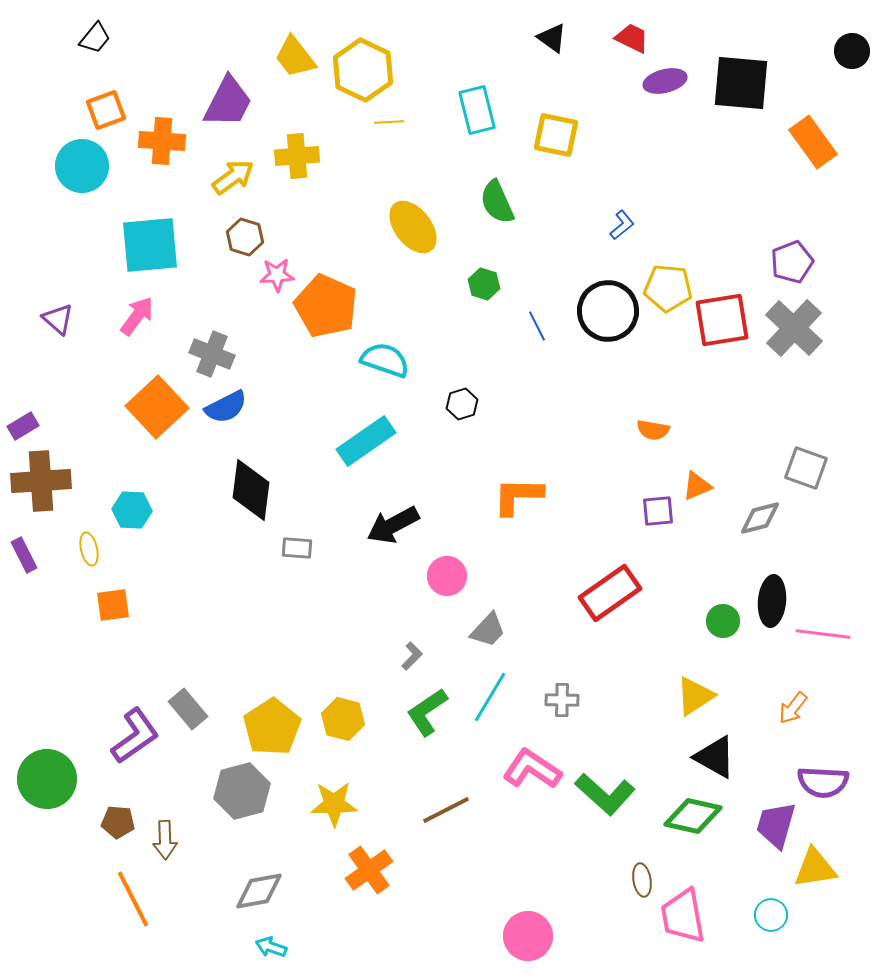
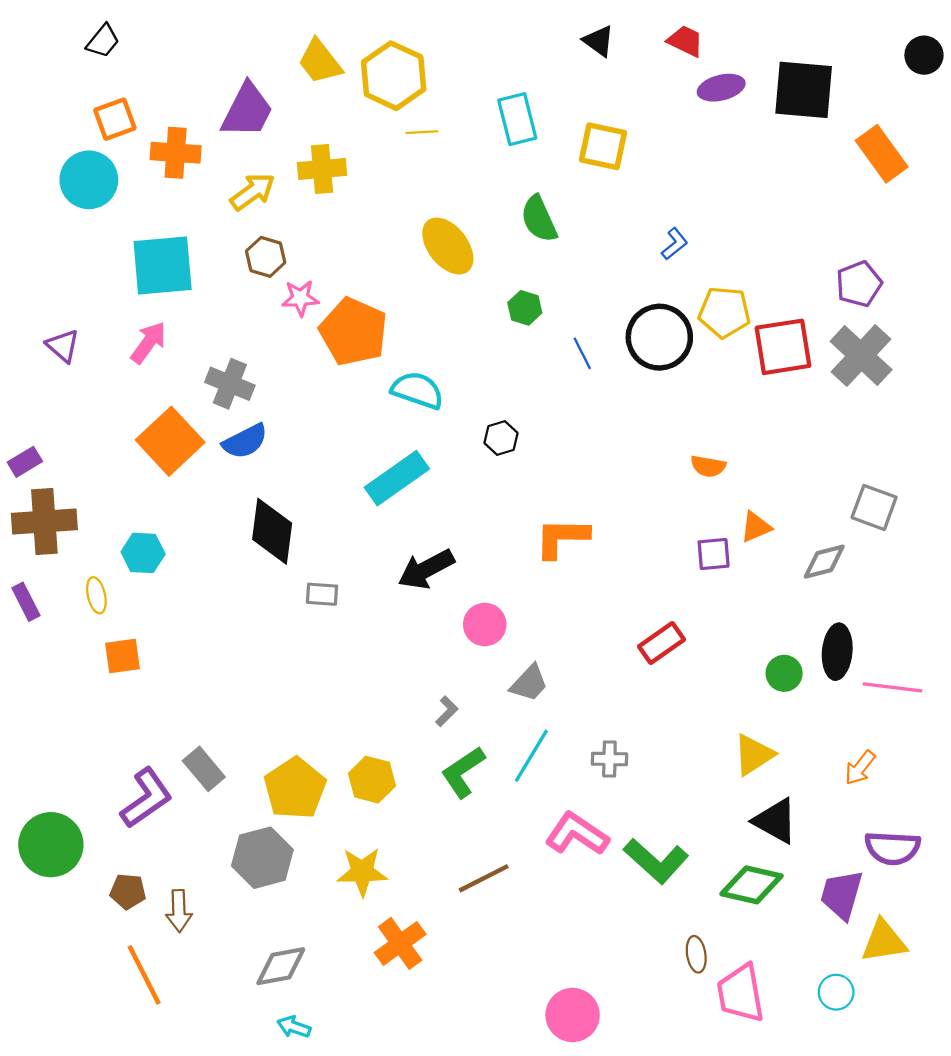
red rectangle: (610, 593) -> (662, 643), size x0.7

